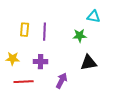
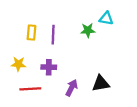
green star: (80, 36) -> (88, 30), moved
black triangle: (89, 63) -> (101, 83), moved

